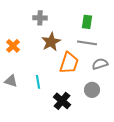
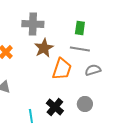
gray cross: (40, 18) -> (33, 24), size x1.5
cyan line: (38, 82) -> (31, 116), moved
gray circle: (92, 90) -> (85, 104), moved

